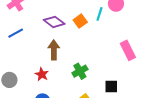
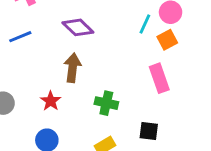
orange square: (80, 21) -> (167, 40), moved
pink rectangle: (128, 50) -> (159, 78), moved
green cross: (80, 71) -> (106, 103), turned 35

